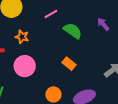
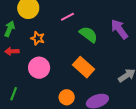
purple arrow: (103, 24) -> (119, 29), size x1.5
orange rectangle: (69, 64) -> (83, 67), size x1.5

